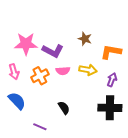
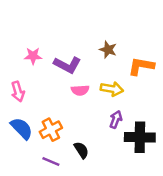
pink star: (26, 44) -> (33, 56), size x0.6
orange cross: (40, 76) -> (51, 130), moved
purple arrow: (112, 80) -> (116, 120), moved
black semicircle: (64, 108) -> (81, 150), moved

